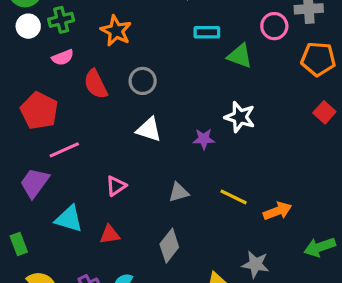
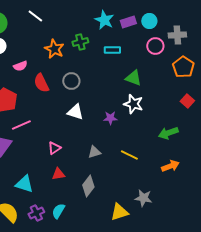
green cross: (61, 20) -> (80, 42), moved
green triangle: (240, 56) -> (133, 78), moved
orange pentagon: (318, 59) -> (183, 67), turned 30
orange arrow: (277, 211) -> (170, 166), moved
cyan triangle: (69, 219) -> (24, 184), moved
red triangle: (110, 235) -> (58, 174), moved
green arrow: (320, 247) -> (168, 133), moved

